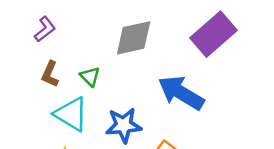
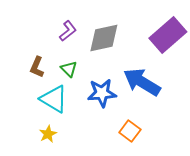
purple L-shape: (45, 29) -> (68, 31), moved
blue star: (124, 125) -> (102, 93), moved

